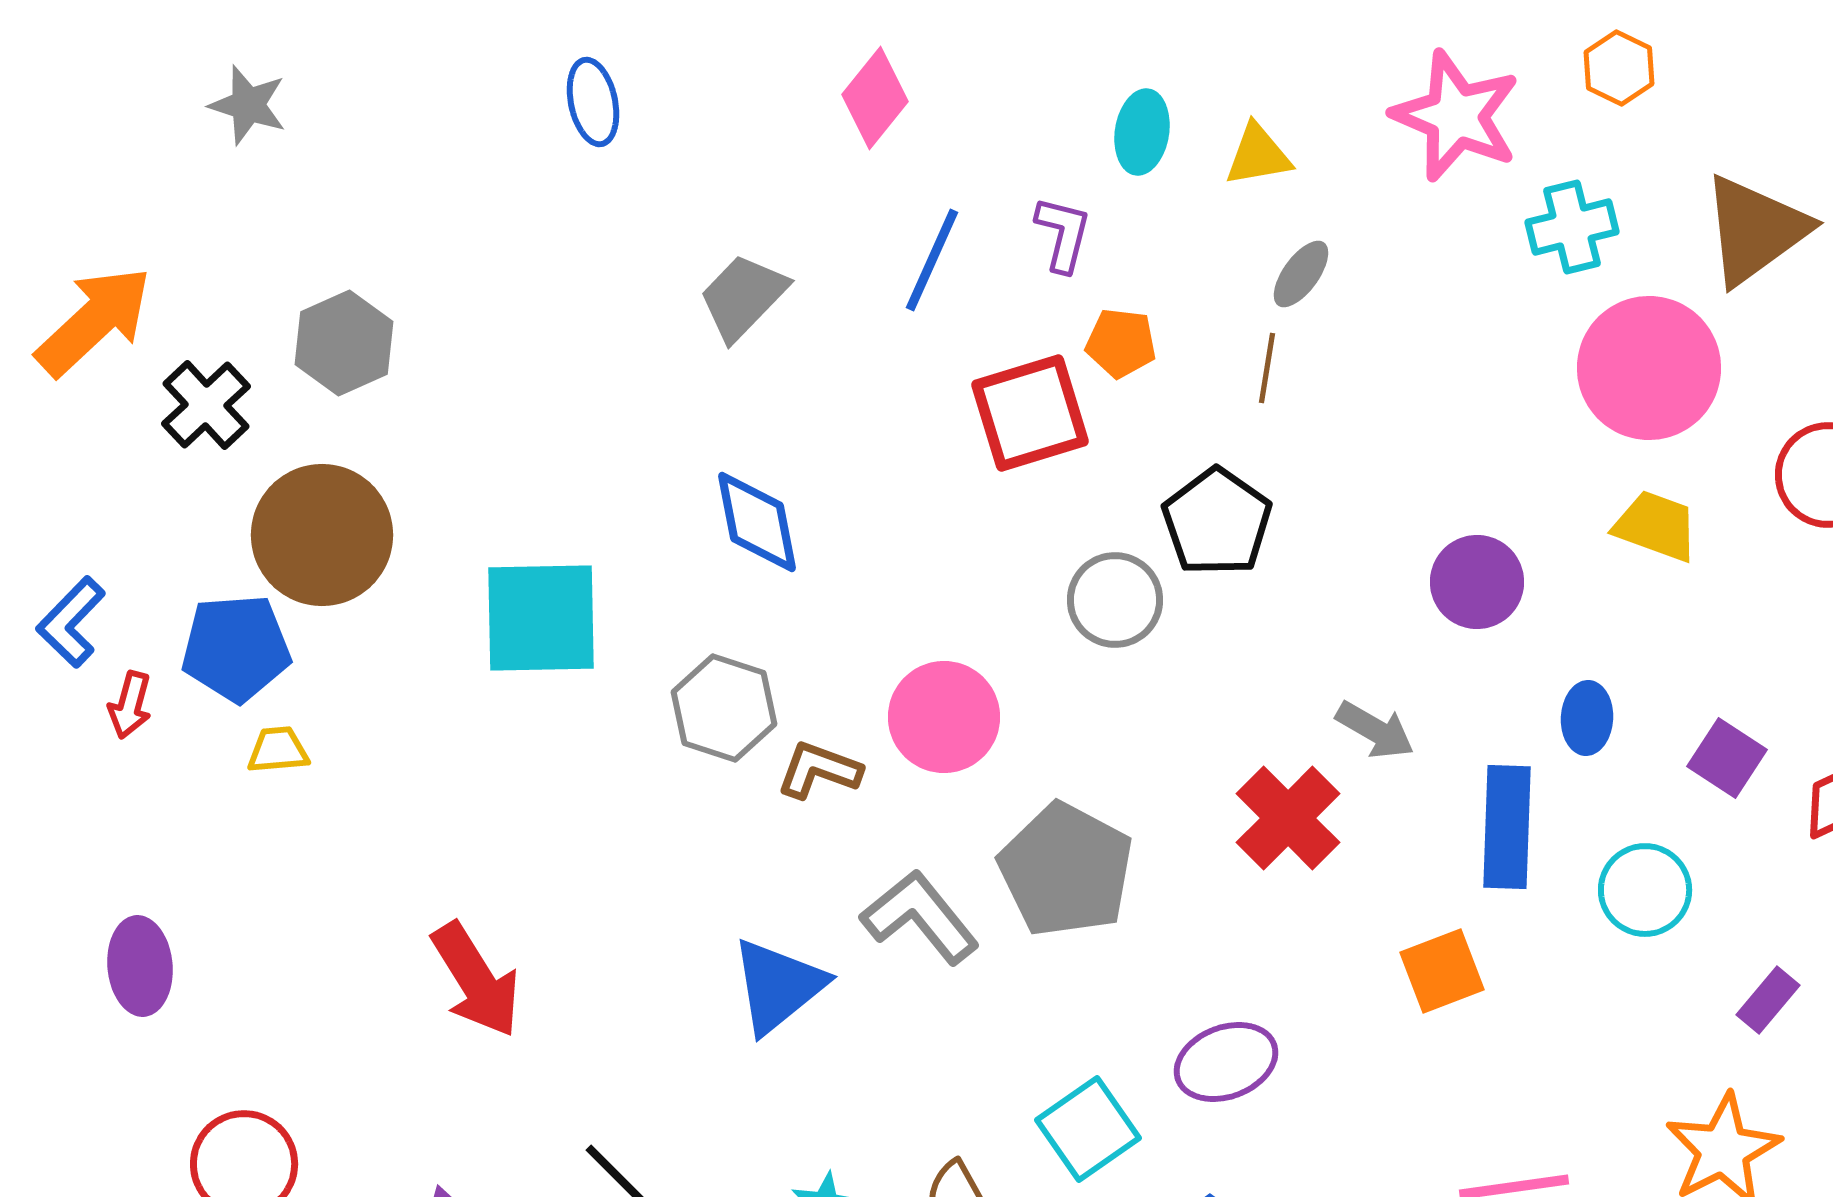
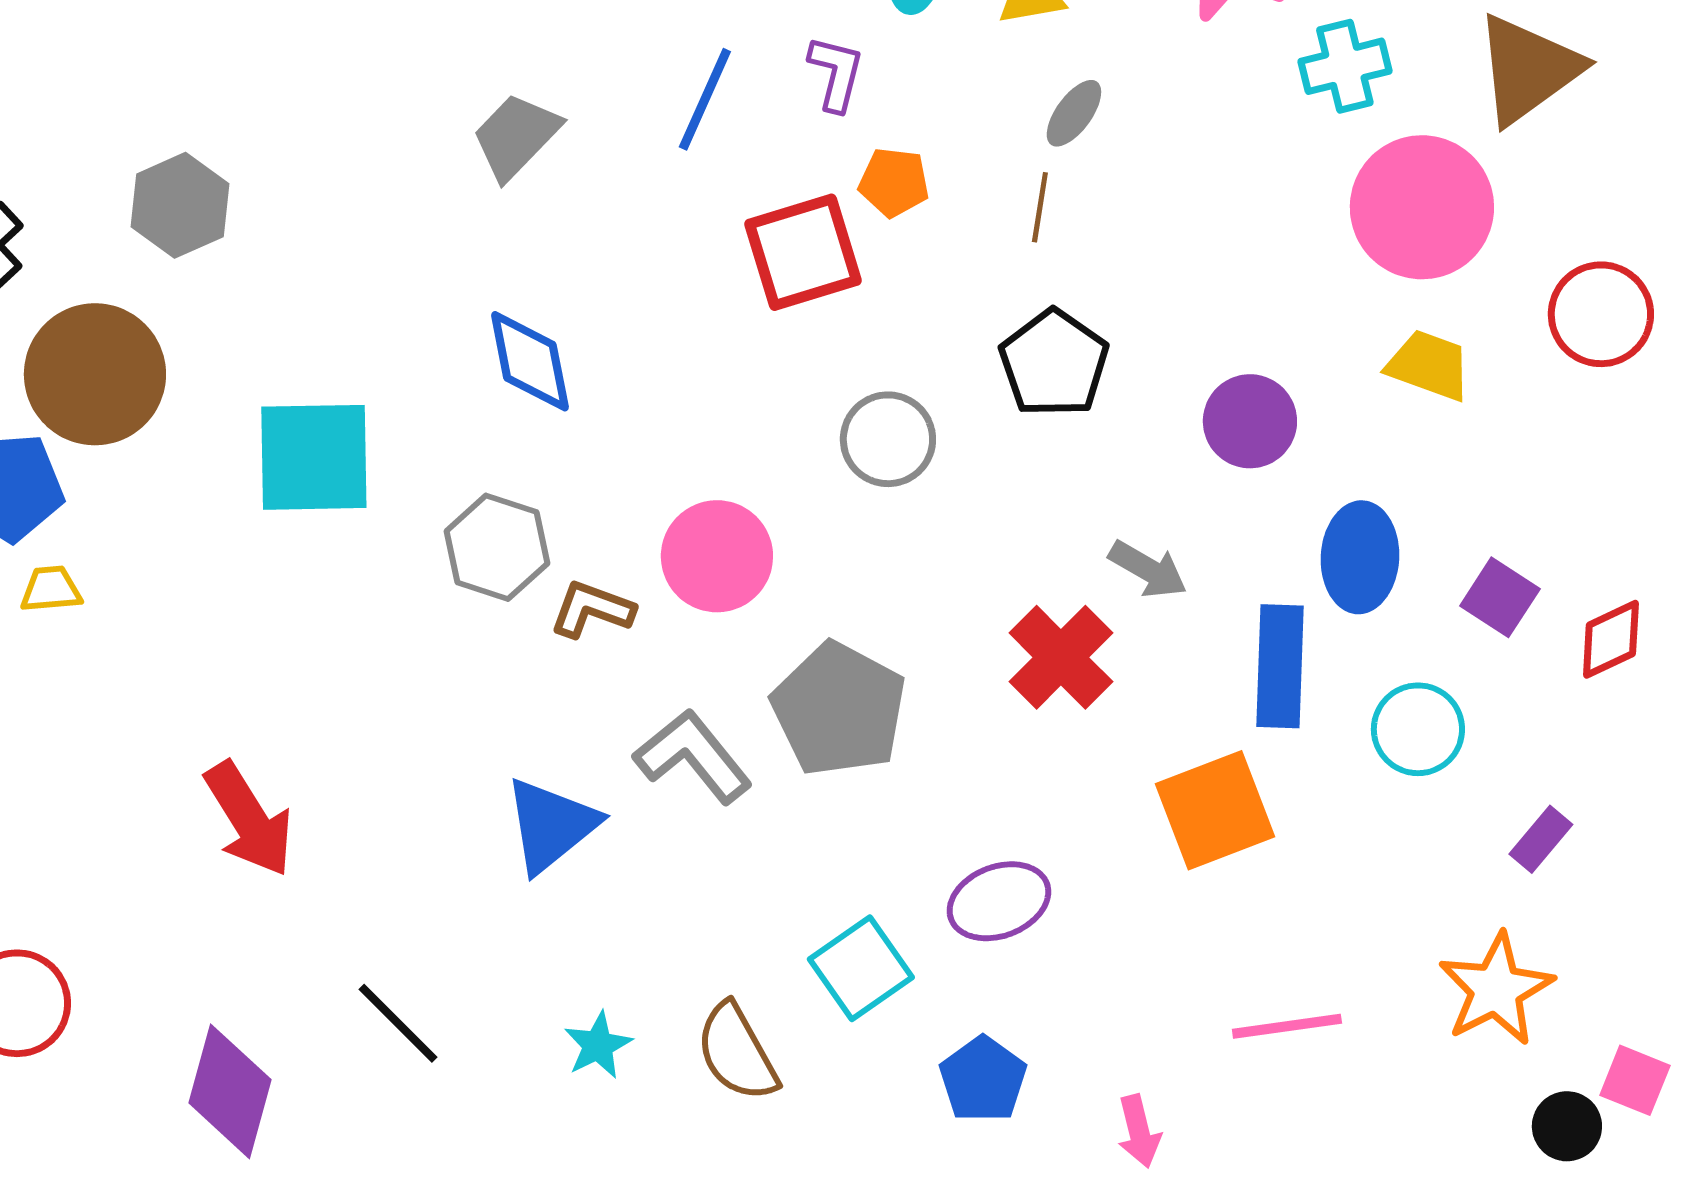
gray hexagon: (344, 343) -> (180, 205), moved
black pentagon: (1217, 522) -> (1054, 363), moved
blue ellipse: (1587, 718) -> (1360, 557), size x1.5
orange square: (1442, 971) -> (1215, 810), size x1.4

